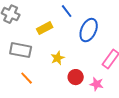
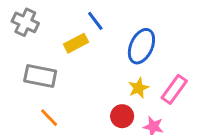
blue line: (67, 11) -> (95, 21), moved
yellow star: (58, 58) -> (139, 88), moved

